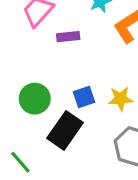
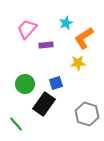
yellow star: (121, 99) -> (78, 63), moved

